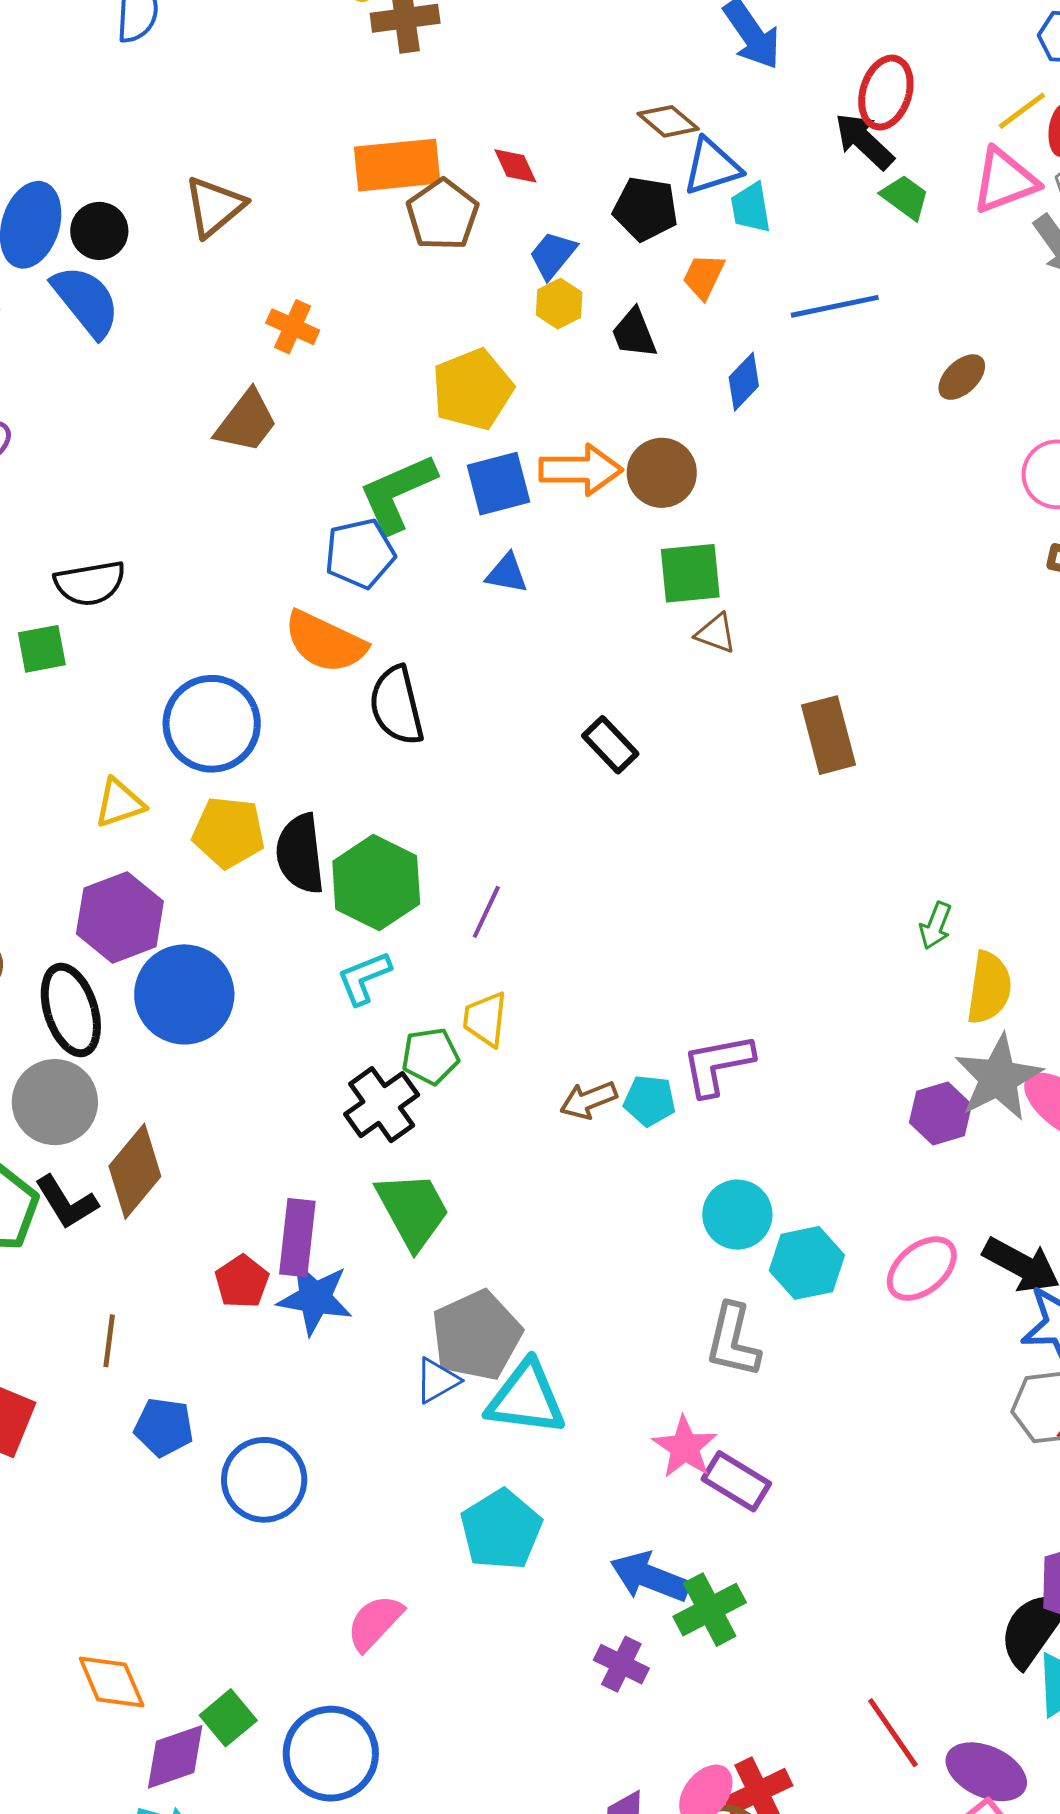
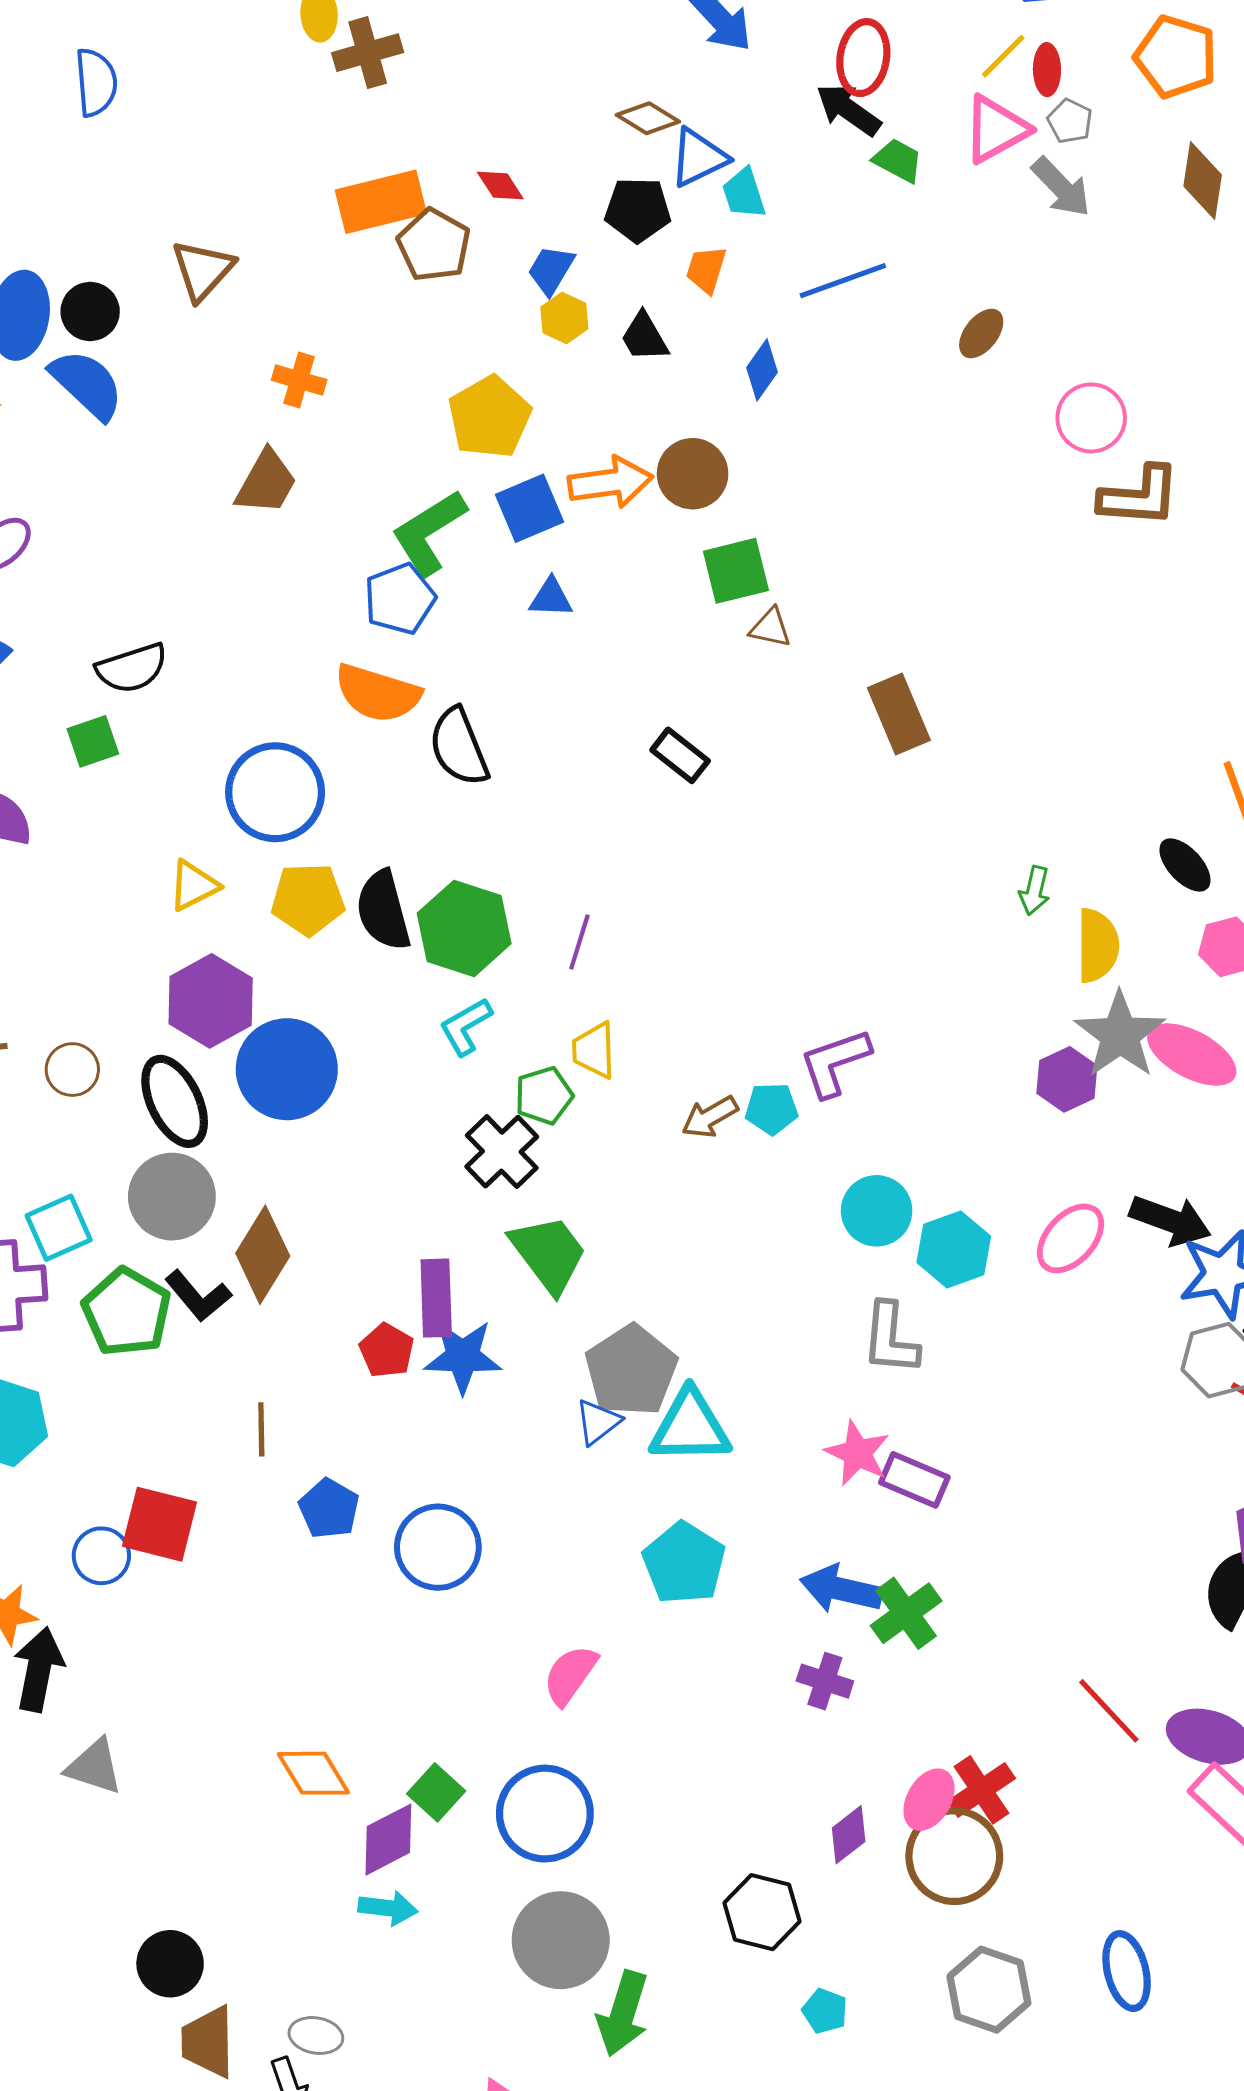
blue pentagon: (164, 1427) -> (329, 1509), turned 30

